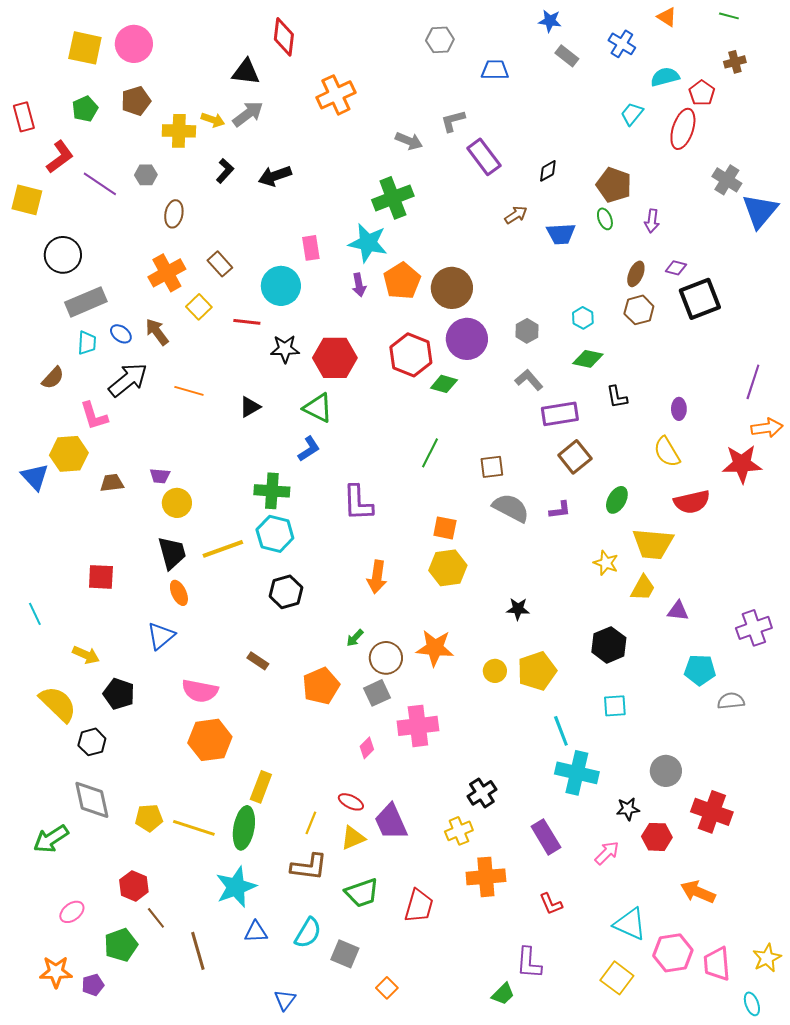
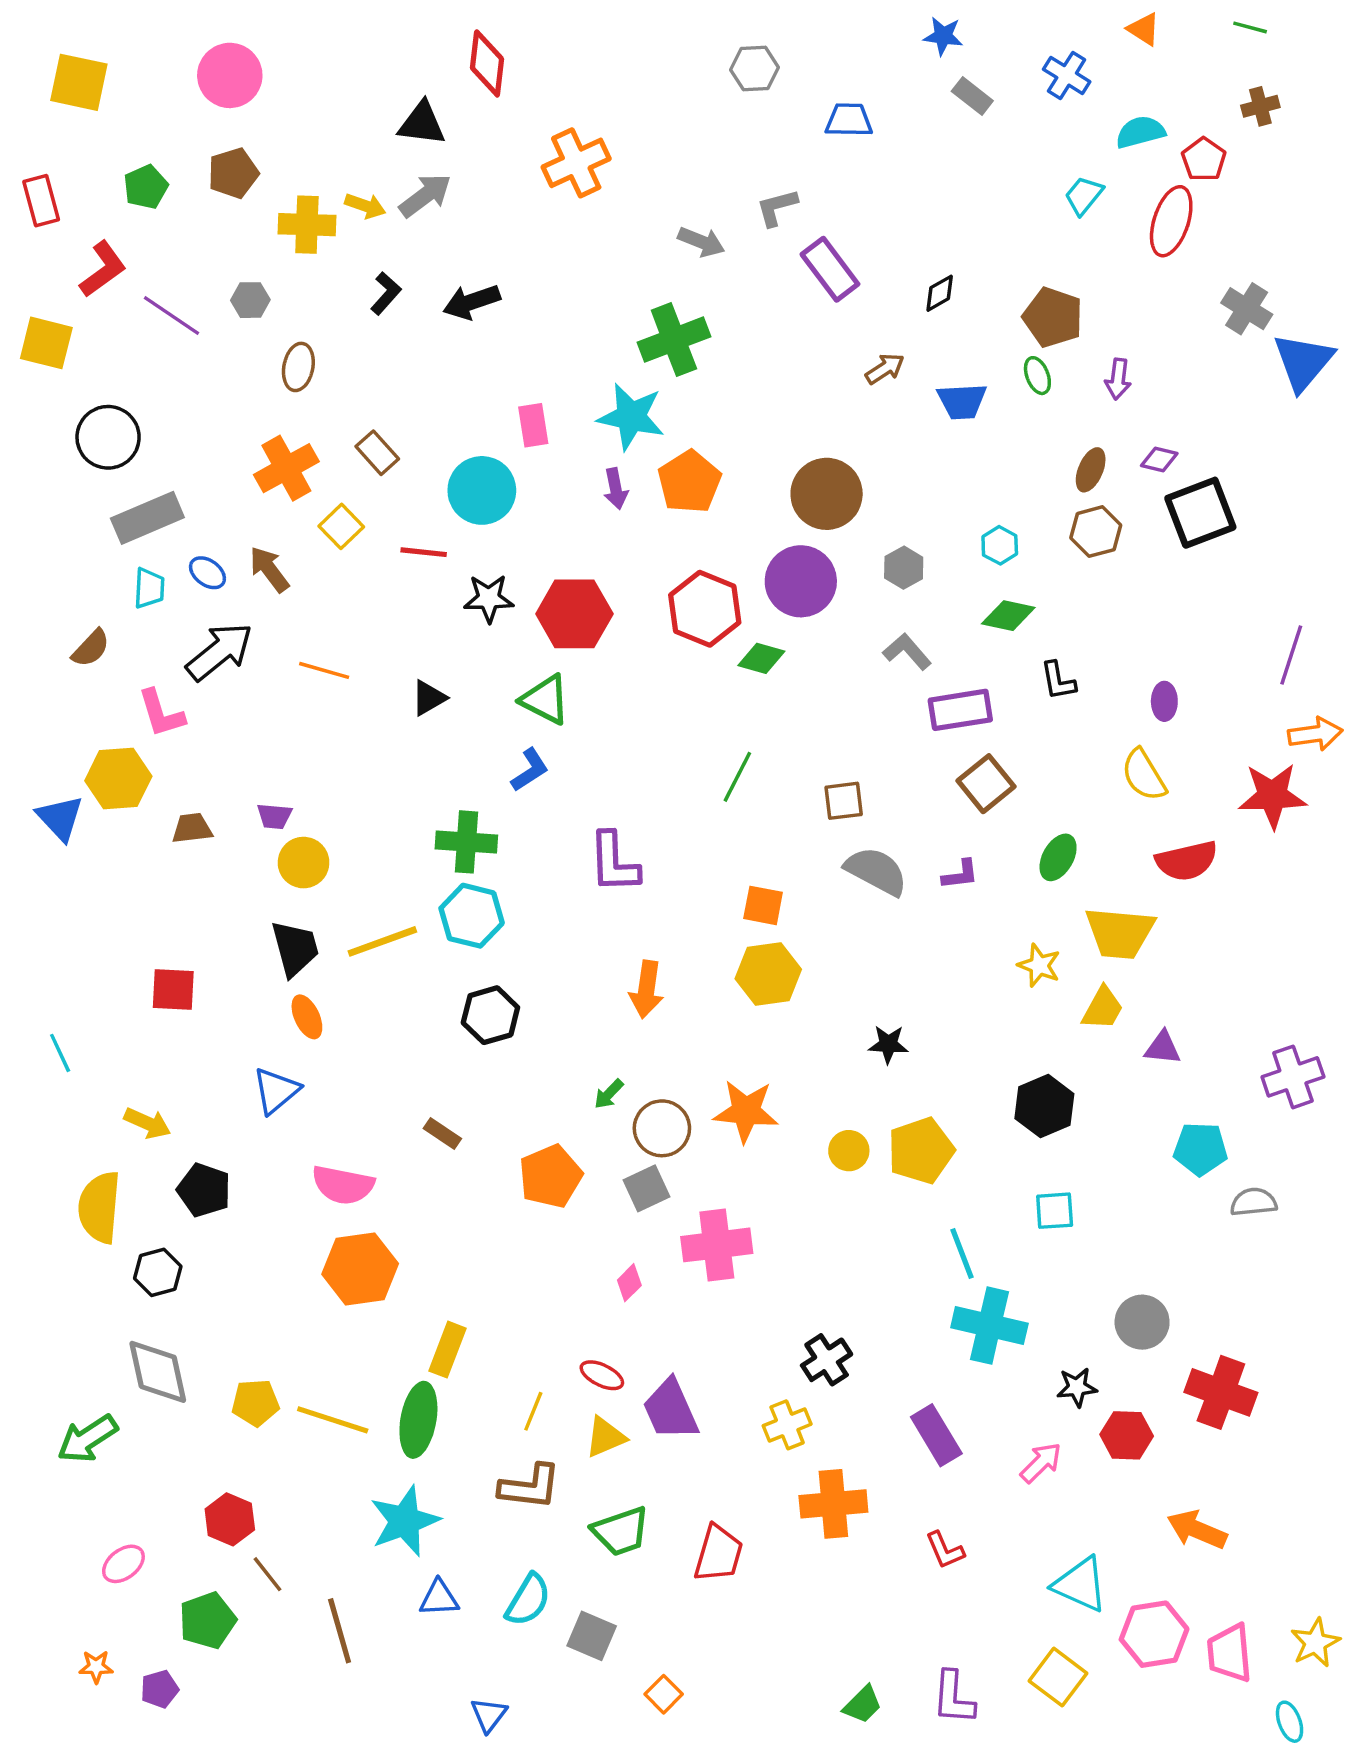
yellow square: (85, 48) -> (79, 82), moved
brown circle: (452, 288) -> (827, 494), moved
yellow semicircle: (58, 704) -> (99, 1207), turned -129
purple L-shape: (529, 963) -> (953, 1698), moved
orange star: (56, 972) -> (96, 1667), size x0.6

